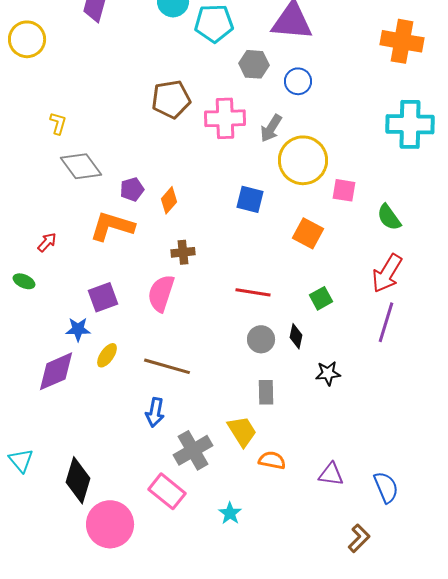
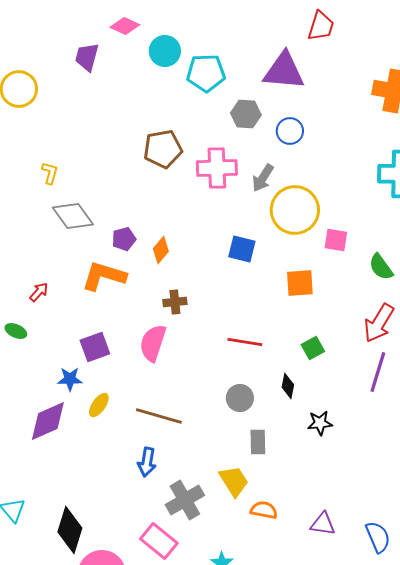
orange square: (308, 233) -> (300, 283), turned -32
gray circle: (261, 339) -> (240, 398), moved

